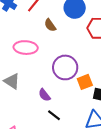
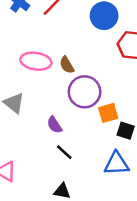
brown semicircle: (50, 25) -> (67, 65), moved

